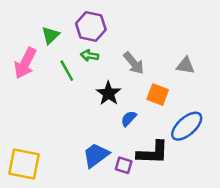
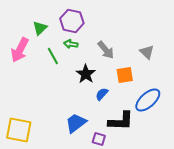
gray triangle: (185, 66) -> (147, 52), turned 35
orange square: (158, 95) -> (125, 75), turned -30
purple square: (124, 165) -> (99, 139), moved

